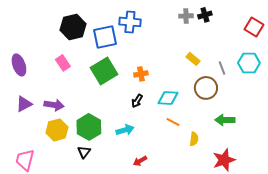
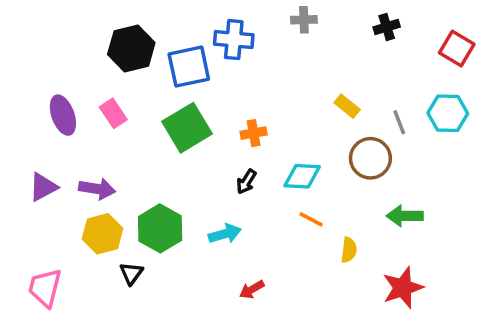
black cross: (205, 15) -> (387, 27), moved
gray cross: (186, 16) -> (304, 20), moved
purple ellipse: (19, 65) -> (63, 115), moved
black triangle: (84, 152) -> (131, 273), moved

